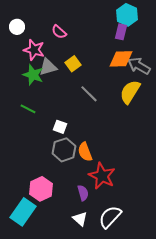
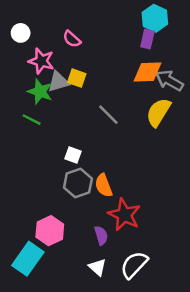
yellow square: (73, 64) -> (77, 78), moved, turned -35
green line: (28, 109) -> (32, 120), moved

